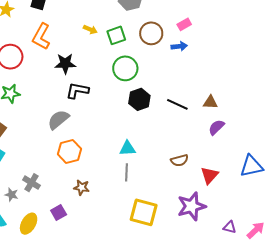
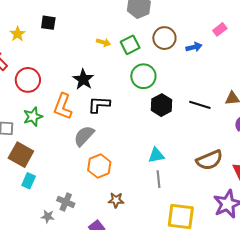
pink rectangle: (184, 24) -> (220, 29), moved
orange L-shape: (41, 37) -> (63, 106), moved
black star: (65, 64) -> (83, 79), turned -30
brown semicircle: (179, 160) -> (209, 160), size x1.5

